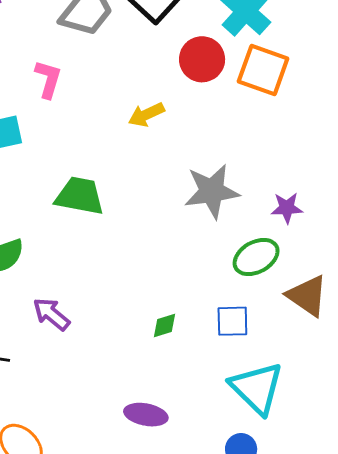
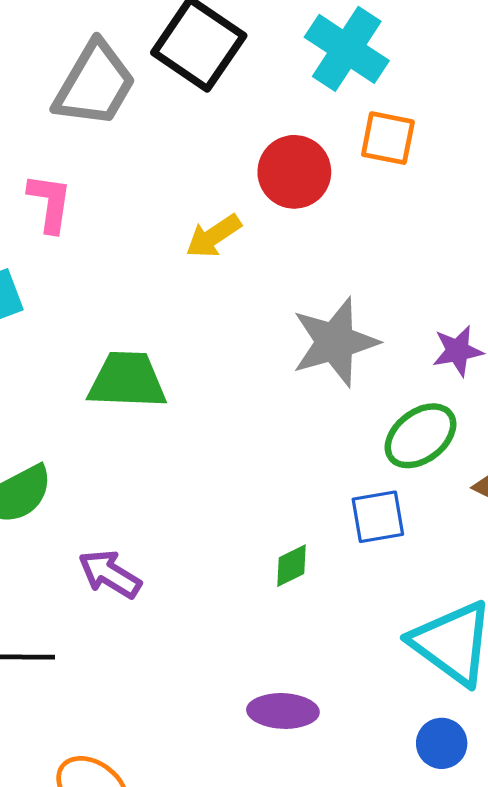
red circle: (202, 59) -> (294, 172), moved
orange square: (263, 70) -> (388, 138), size x0.7
blue square: (232, 321) -> (378, 517), moved

